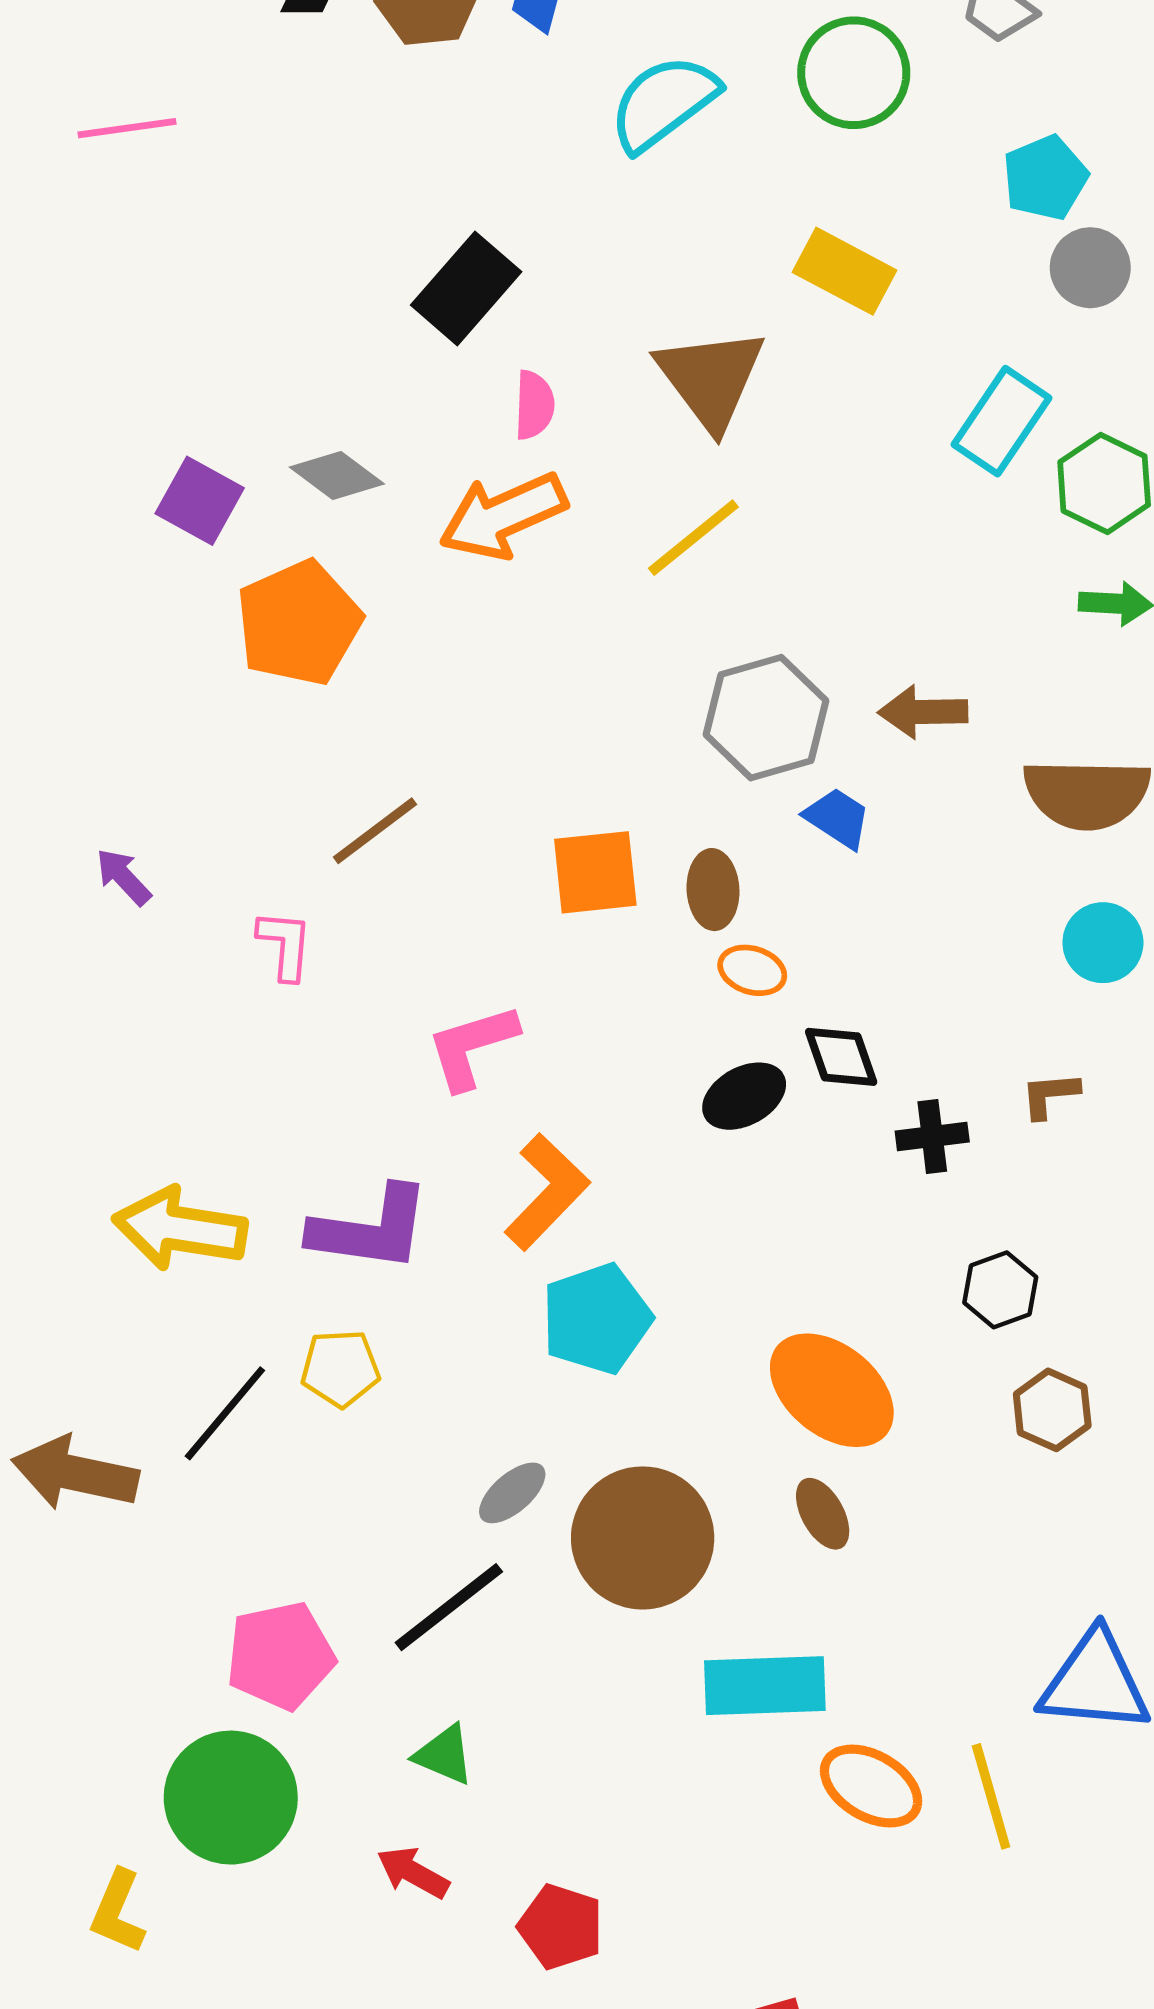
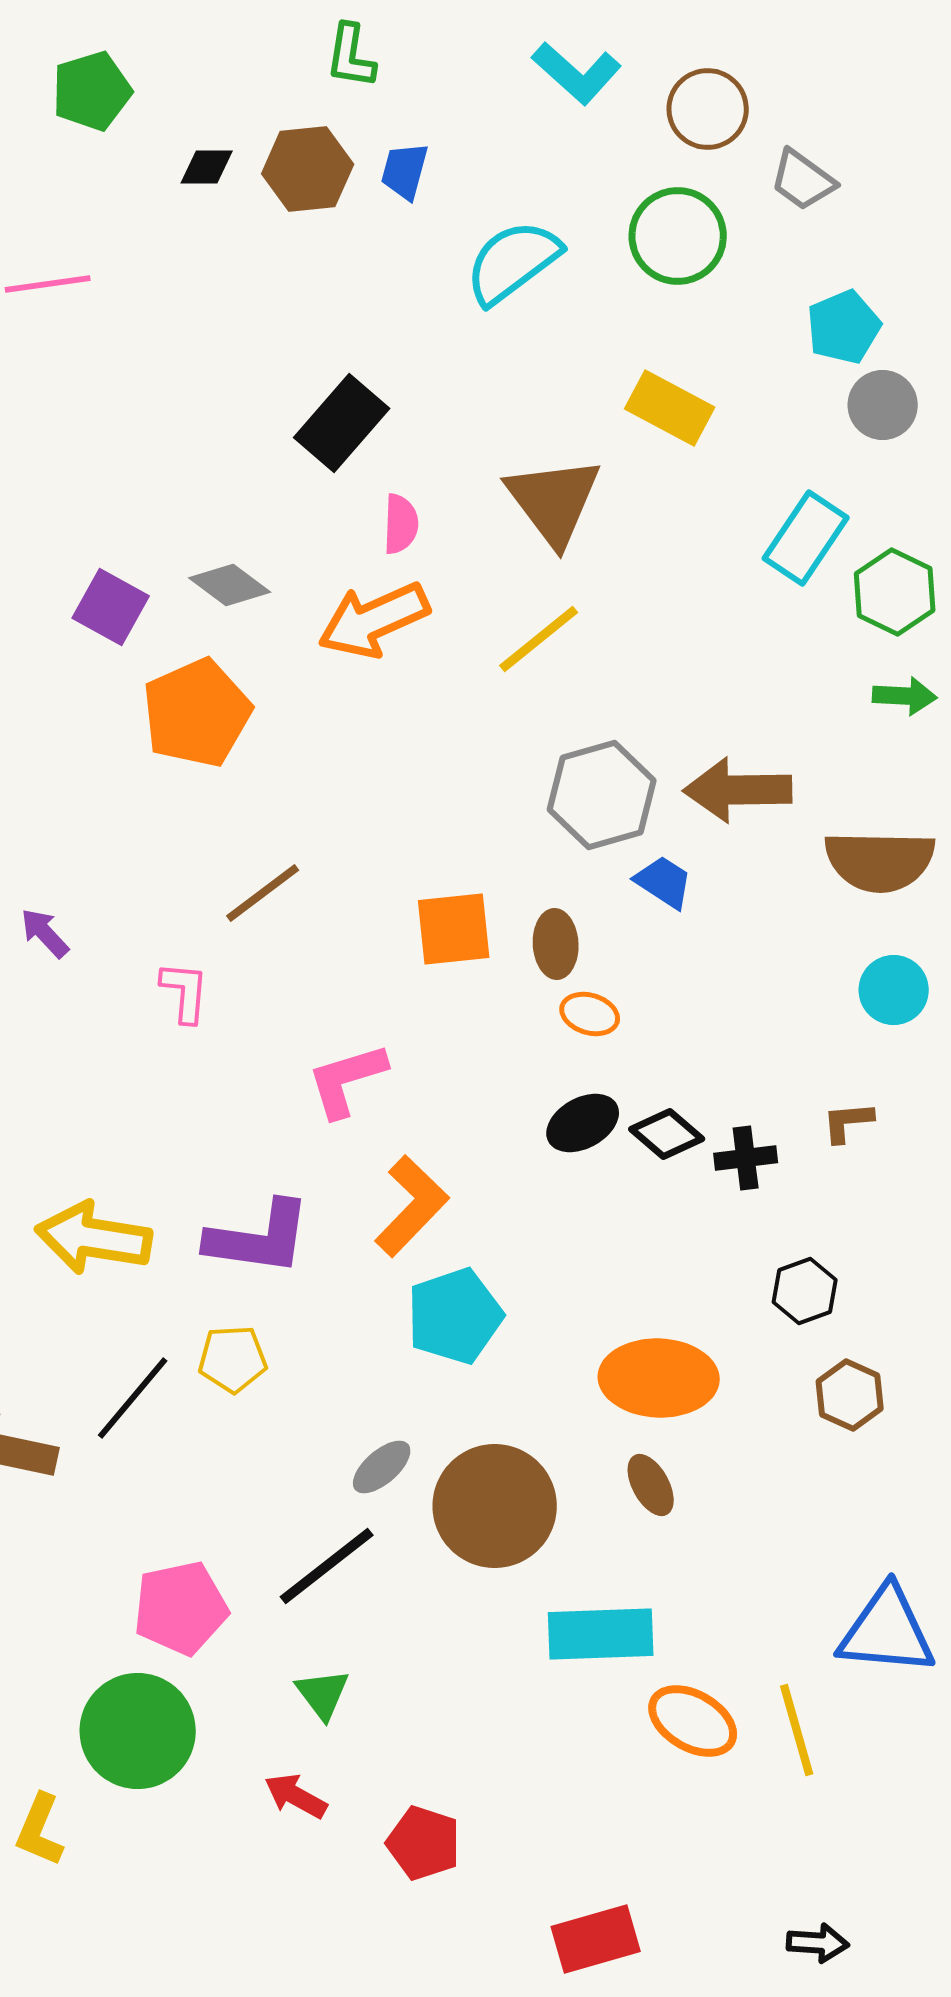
brown arrow: (923, 712) -> (738, 790), size x1.4
black diamond: (841, 1057) -> (667, 1134), moved, turned -30
orange ellipse: (832, 1390) -> (659, 1378), turned -37
green triangle: (444, 1755) -> (323, 1694), turned 30

